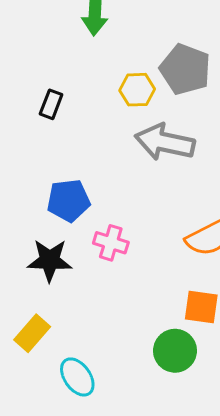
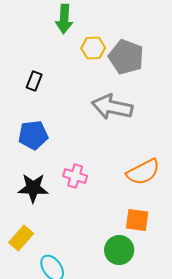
yellow hexagon: (137, 90) -> (93, 48), moved
blue pentagon: (69, 201) -> (33, 135), moved

